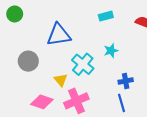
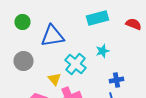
green circle: (15, 14) -> (22, 22), moved
cyan rectangle: (106, 16) -> (98, 18), size x1.5

